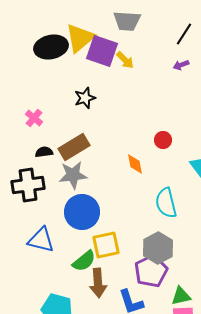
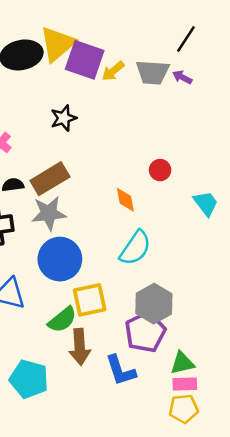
gray trapezoid: (127, 21) -> (153, 72), moved
yellow arrow: (125, 60) -> (113, 71), turned 96
purple arrow: (181, 65) -> (182, 77), turned 49
cyan semicircle: (166, 203) -> (135, 248), moved, turned -132

